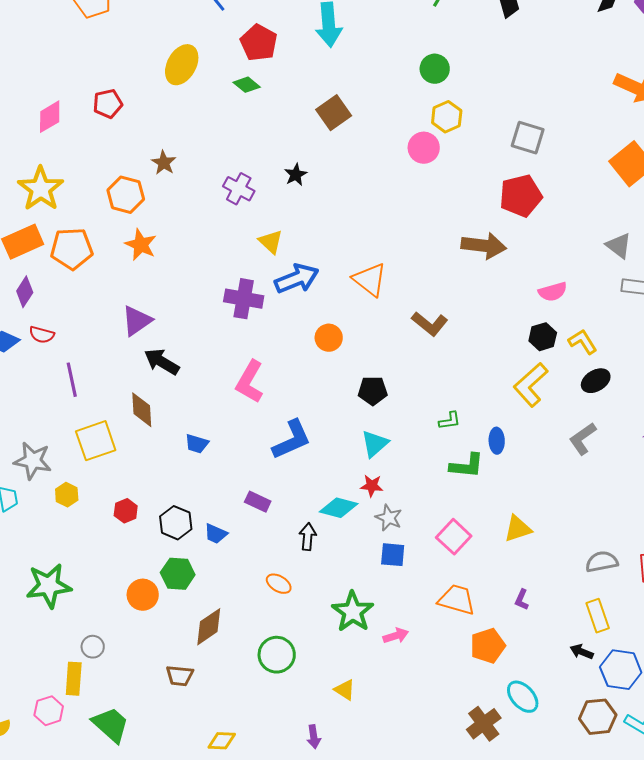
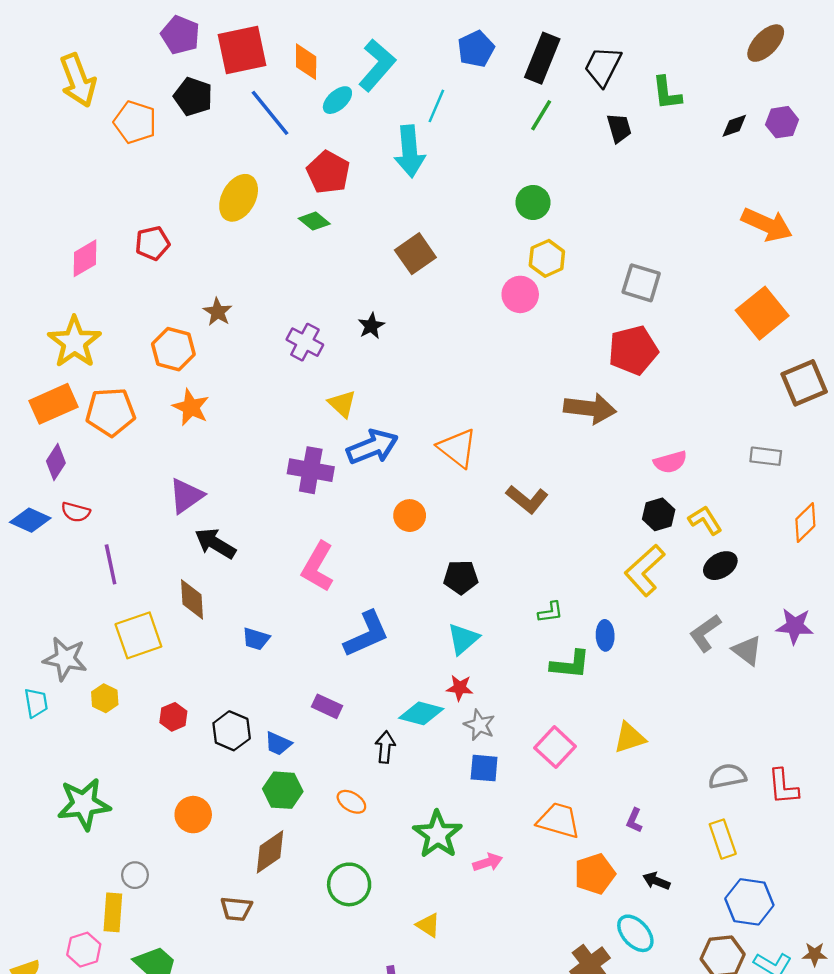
gray triangle: (619, 246) -> (747, 651), moved
green hexagon: (178, 574) -> (283, 790), moved
black arrow: (582, 652) -> (656, 881), moved

